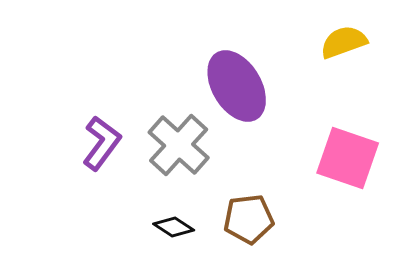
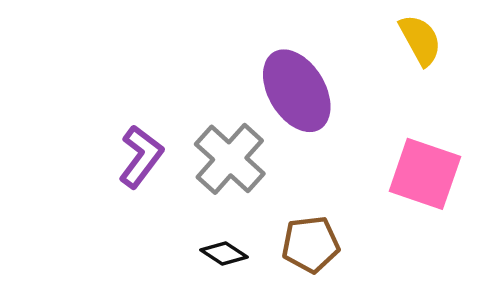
yellow semicircle: (344, 42) -> (420, 40), turned 81

